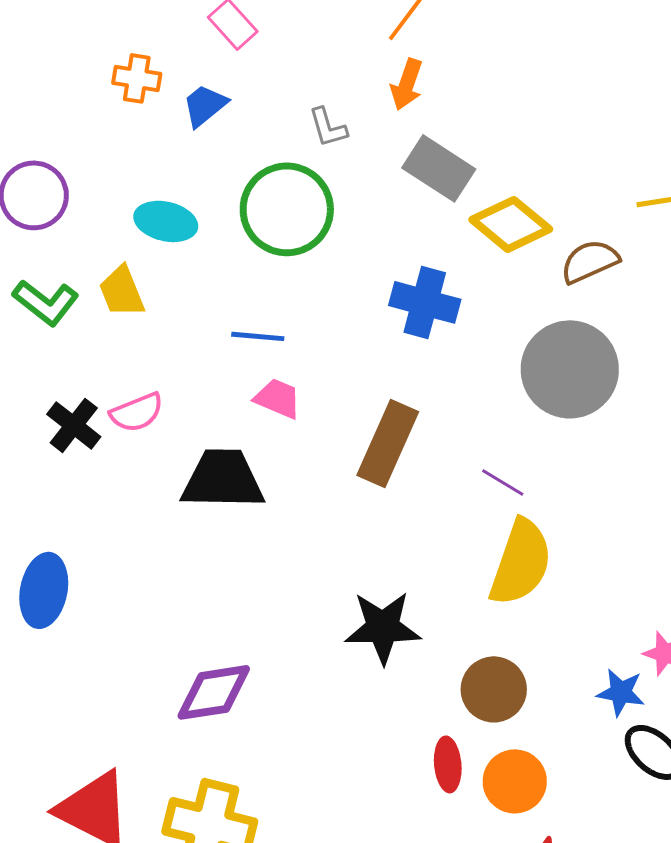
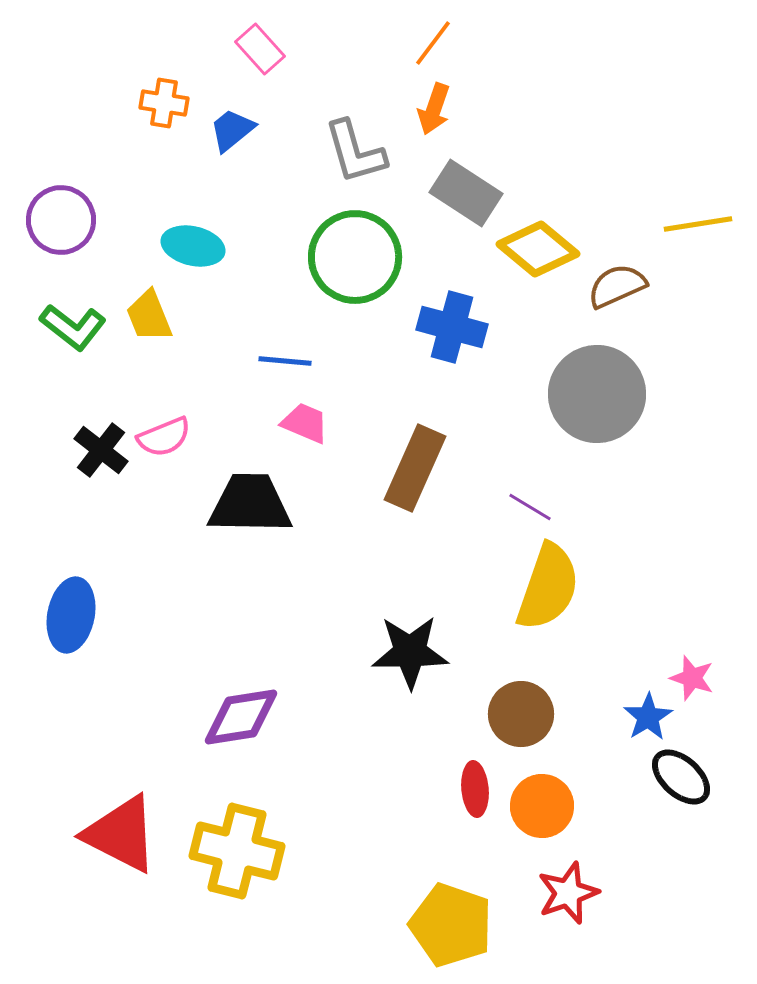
gray L-shape: (328, 127) -> (355, 152), size x1.6
green circle: (287, 209) -> (355, 257), moved
blue star: (621, 692) -> (648, 717), turned 30

